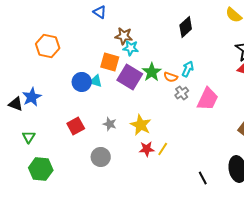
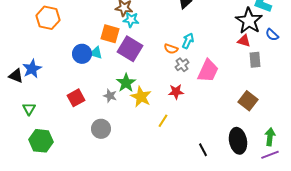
green star: (152, 72) -> (126, 83), moved
red star: (147, 149) -> (176, 92), moved

